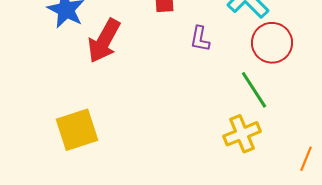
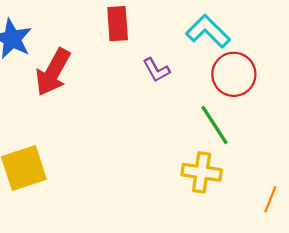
purple L-shape: (200, 39) -> (156, 70), turned -40
yellow cross: (242, 134) -> (202, 172), turned 30

